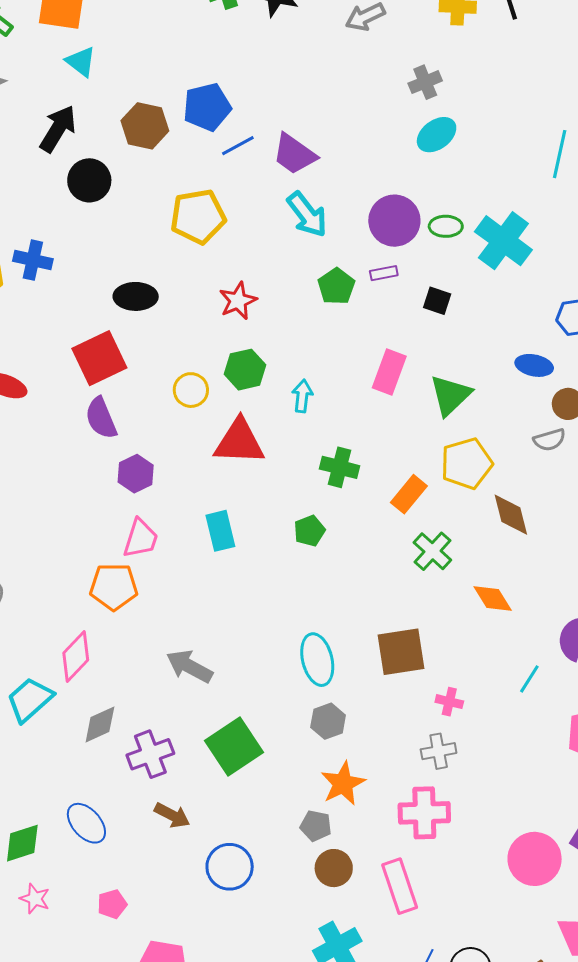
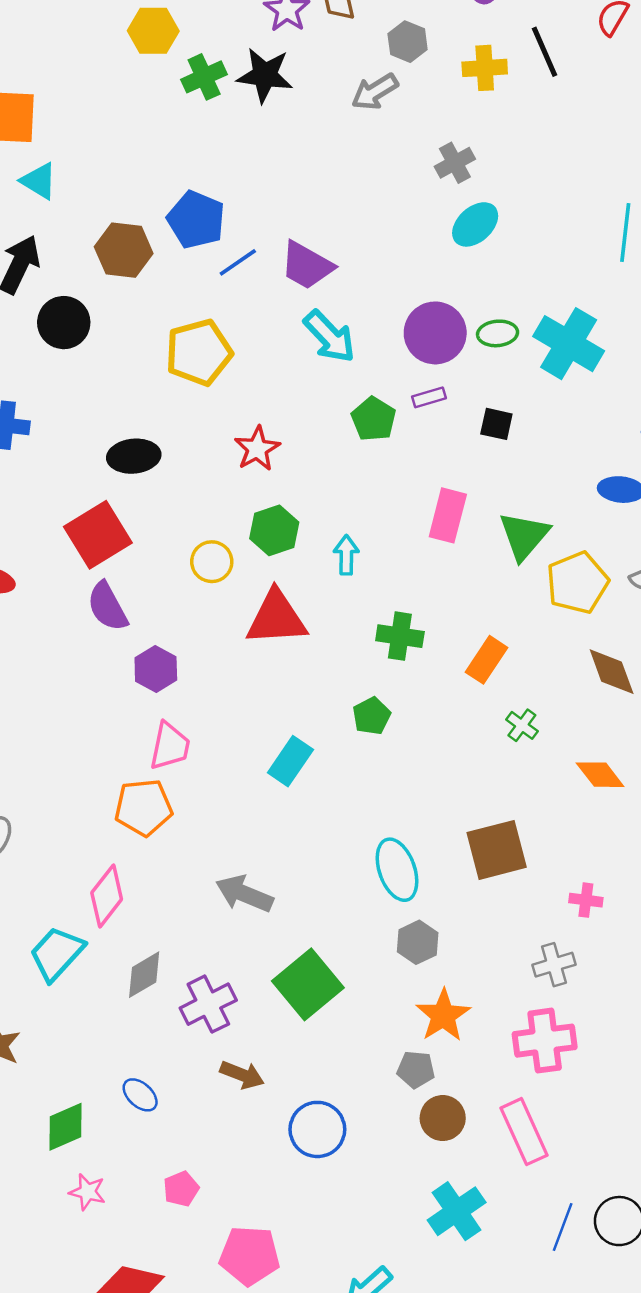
blue pentagon: (207, 107) -> (196, 220), turned -30
yellow pentagon: (467, 464) -> (578, 583), moved
cyan rectangle: (220, 531) -> (290, 761), moved, turned 54
green cross: (432, 551) -> (522, 725), size x0.7
pink cross: (449, 702) -> (586, 900), moved
blue ellipse: (86, 823) -> (140, 1095), size x0.7

